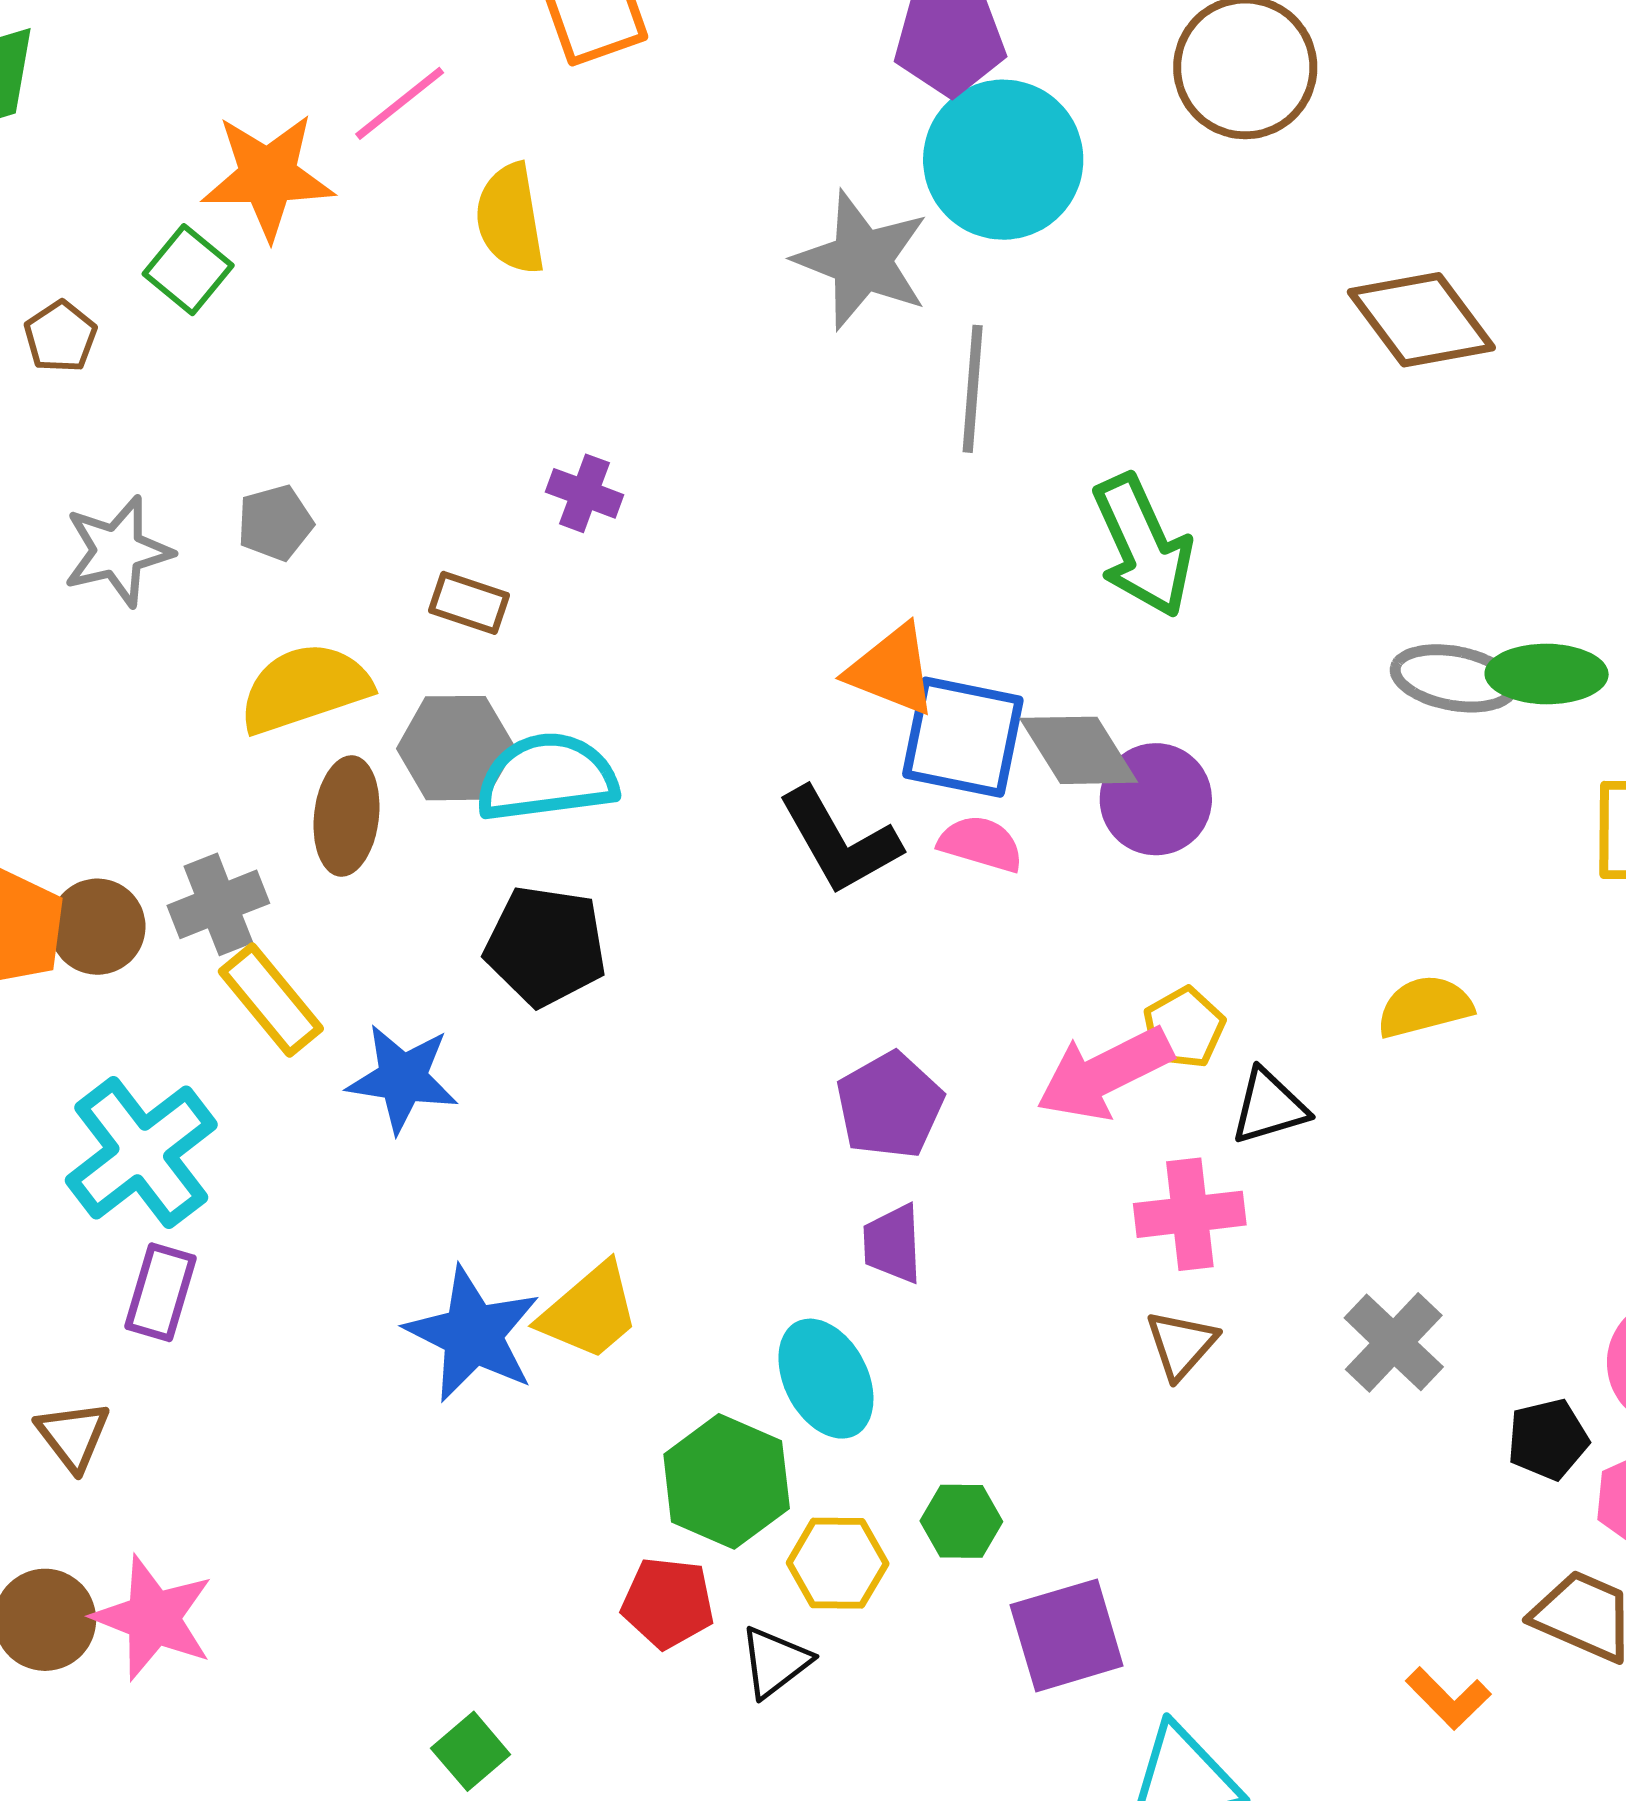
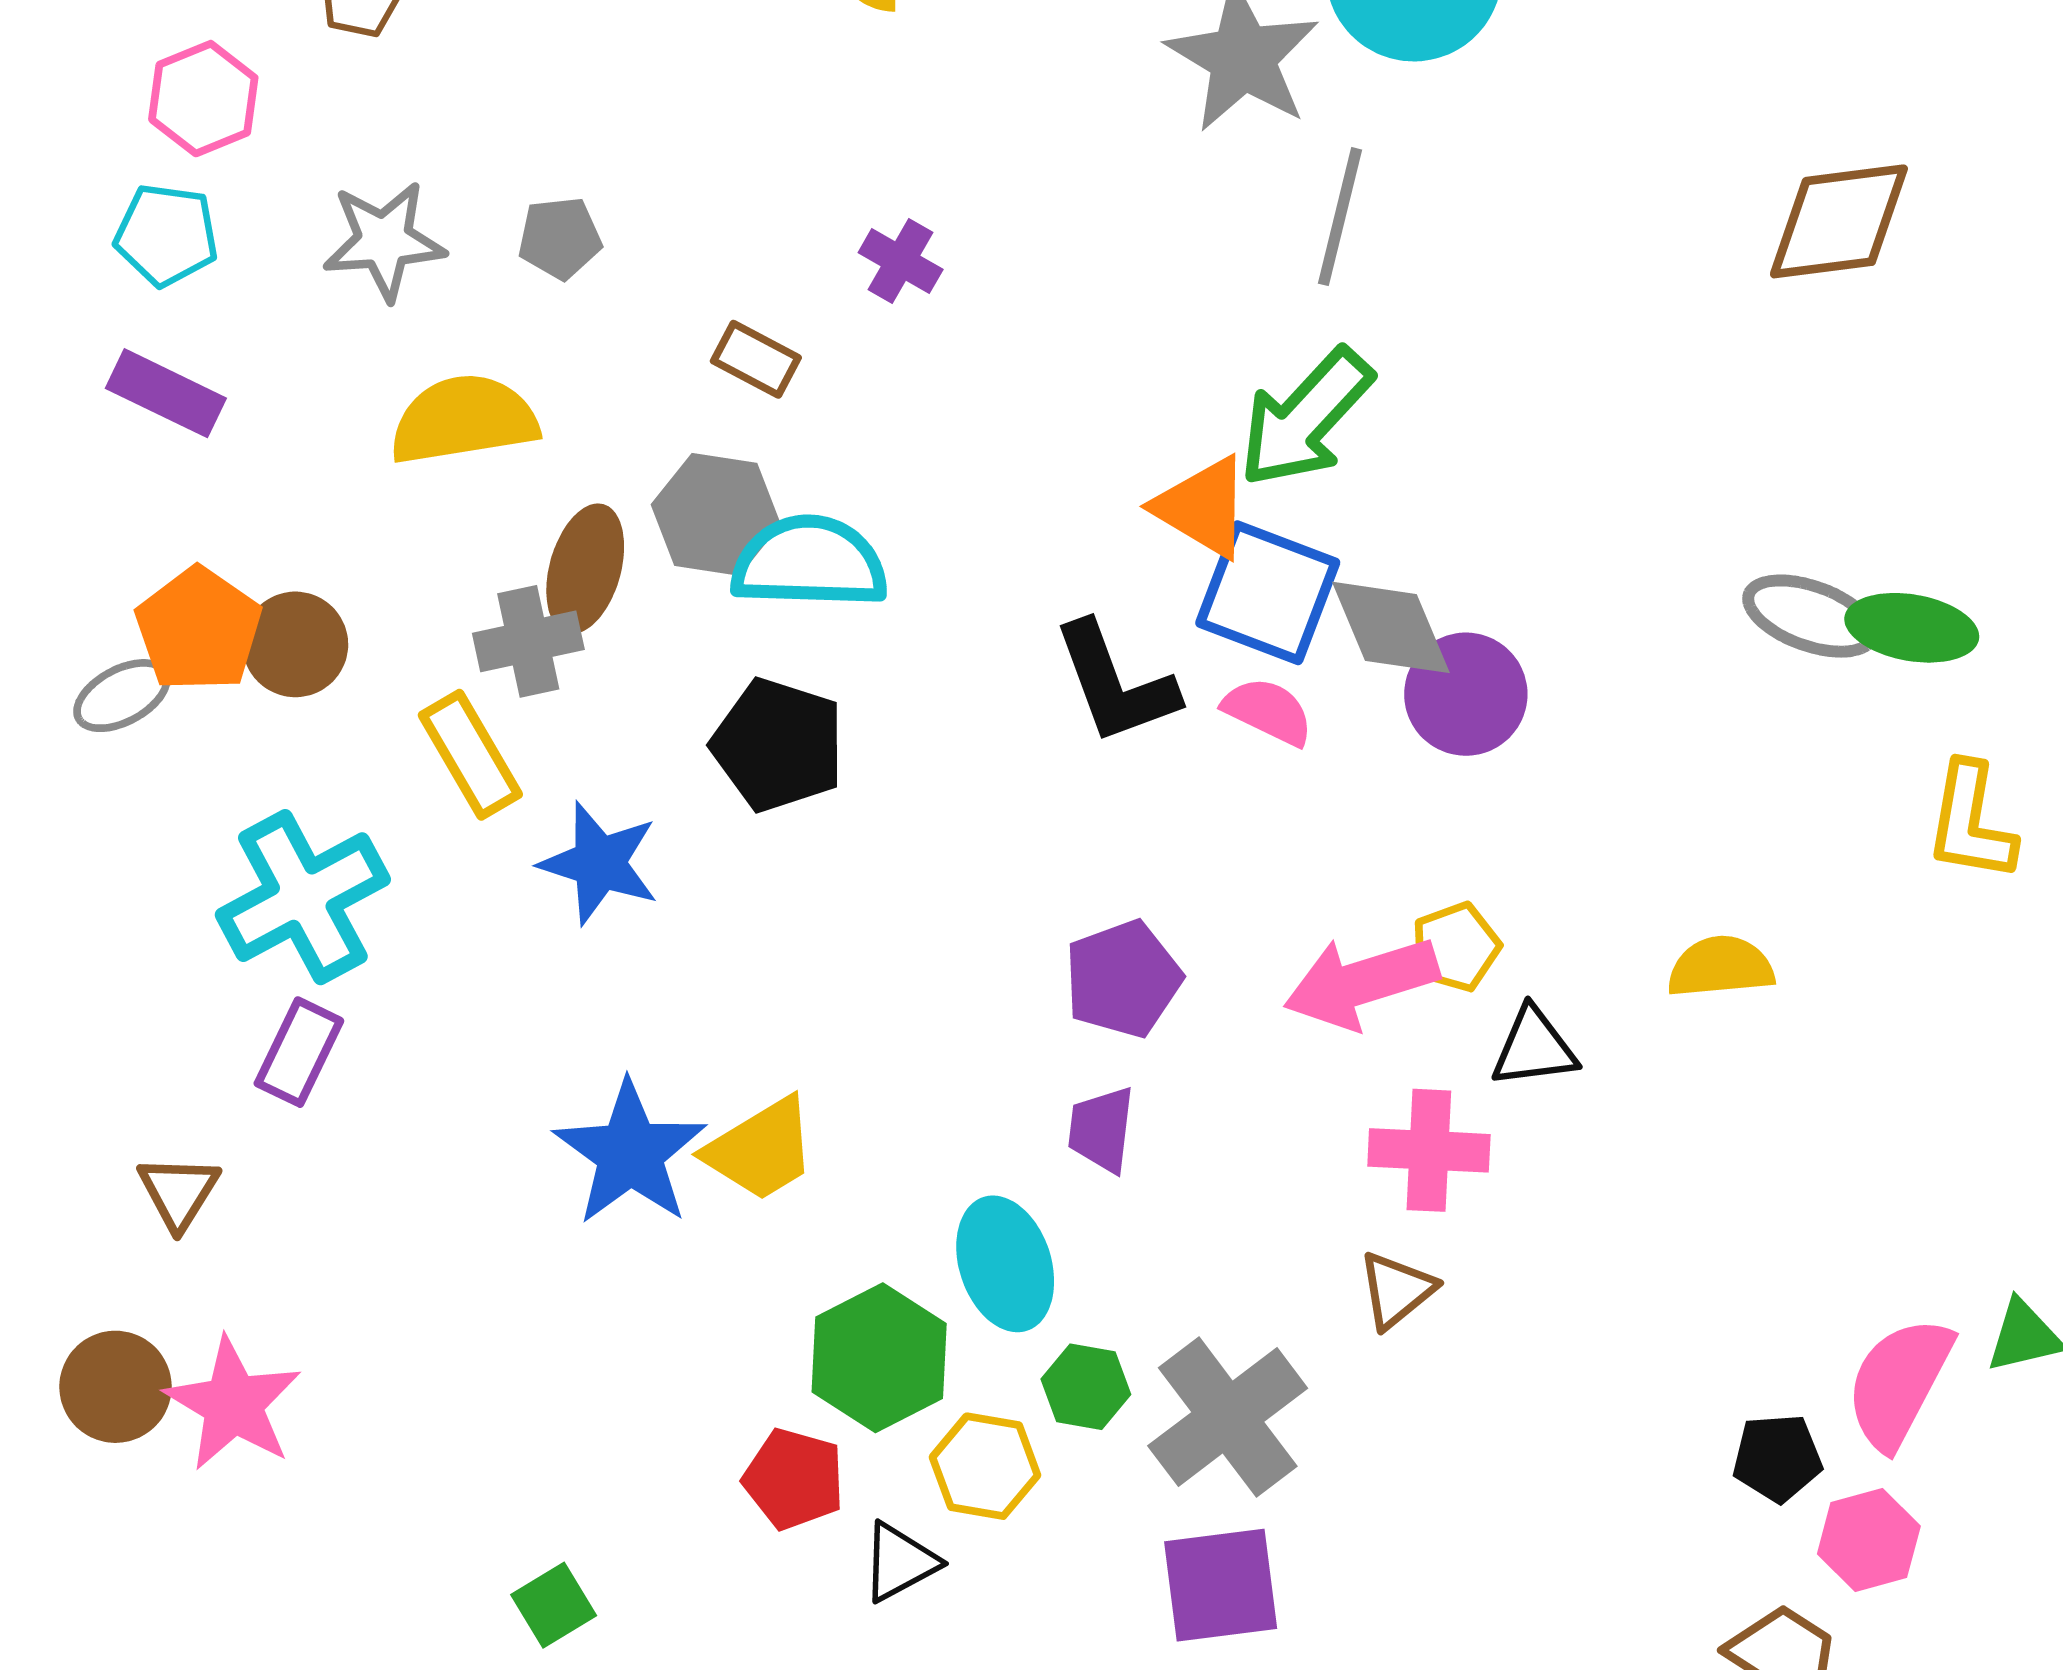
brown diamond: (1421, 320) -> (1839, 221), turned -70
green arrow: (1143, 546) -> (1306, 418), moved, turned 58
yellow semicircle: (305, 688) -> (464, 420), moved
gray cross: (218, 904) -> (528, 641), moved
gray cross: (1394, 1342) -> (1228, 1417), moved, size x1.4
green hexagon: (961, 1521) -> (1086, 1387), moved

